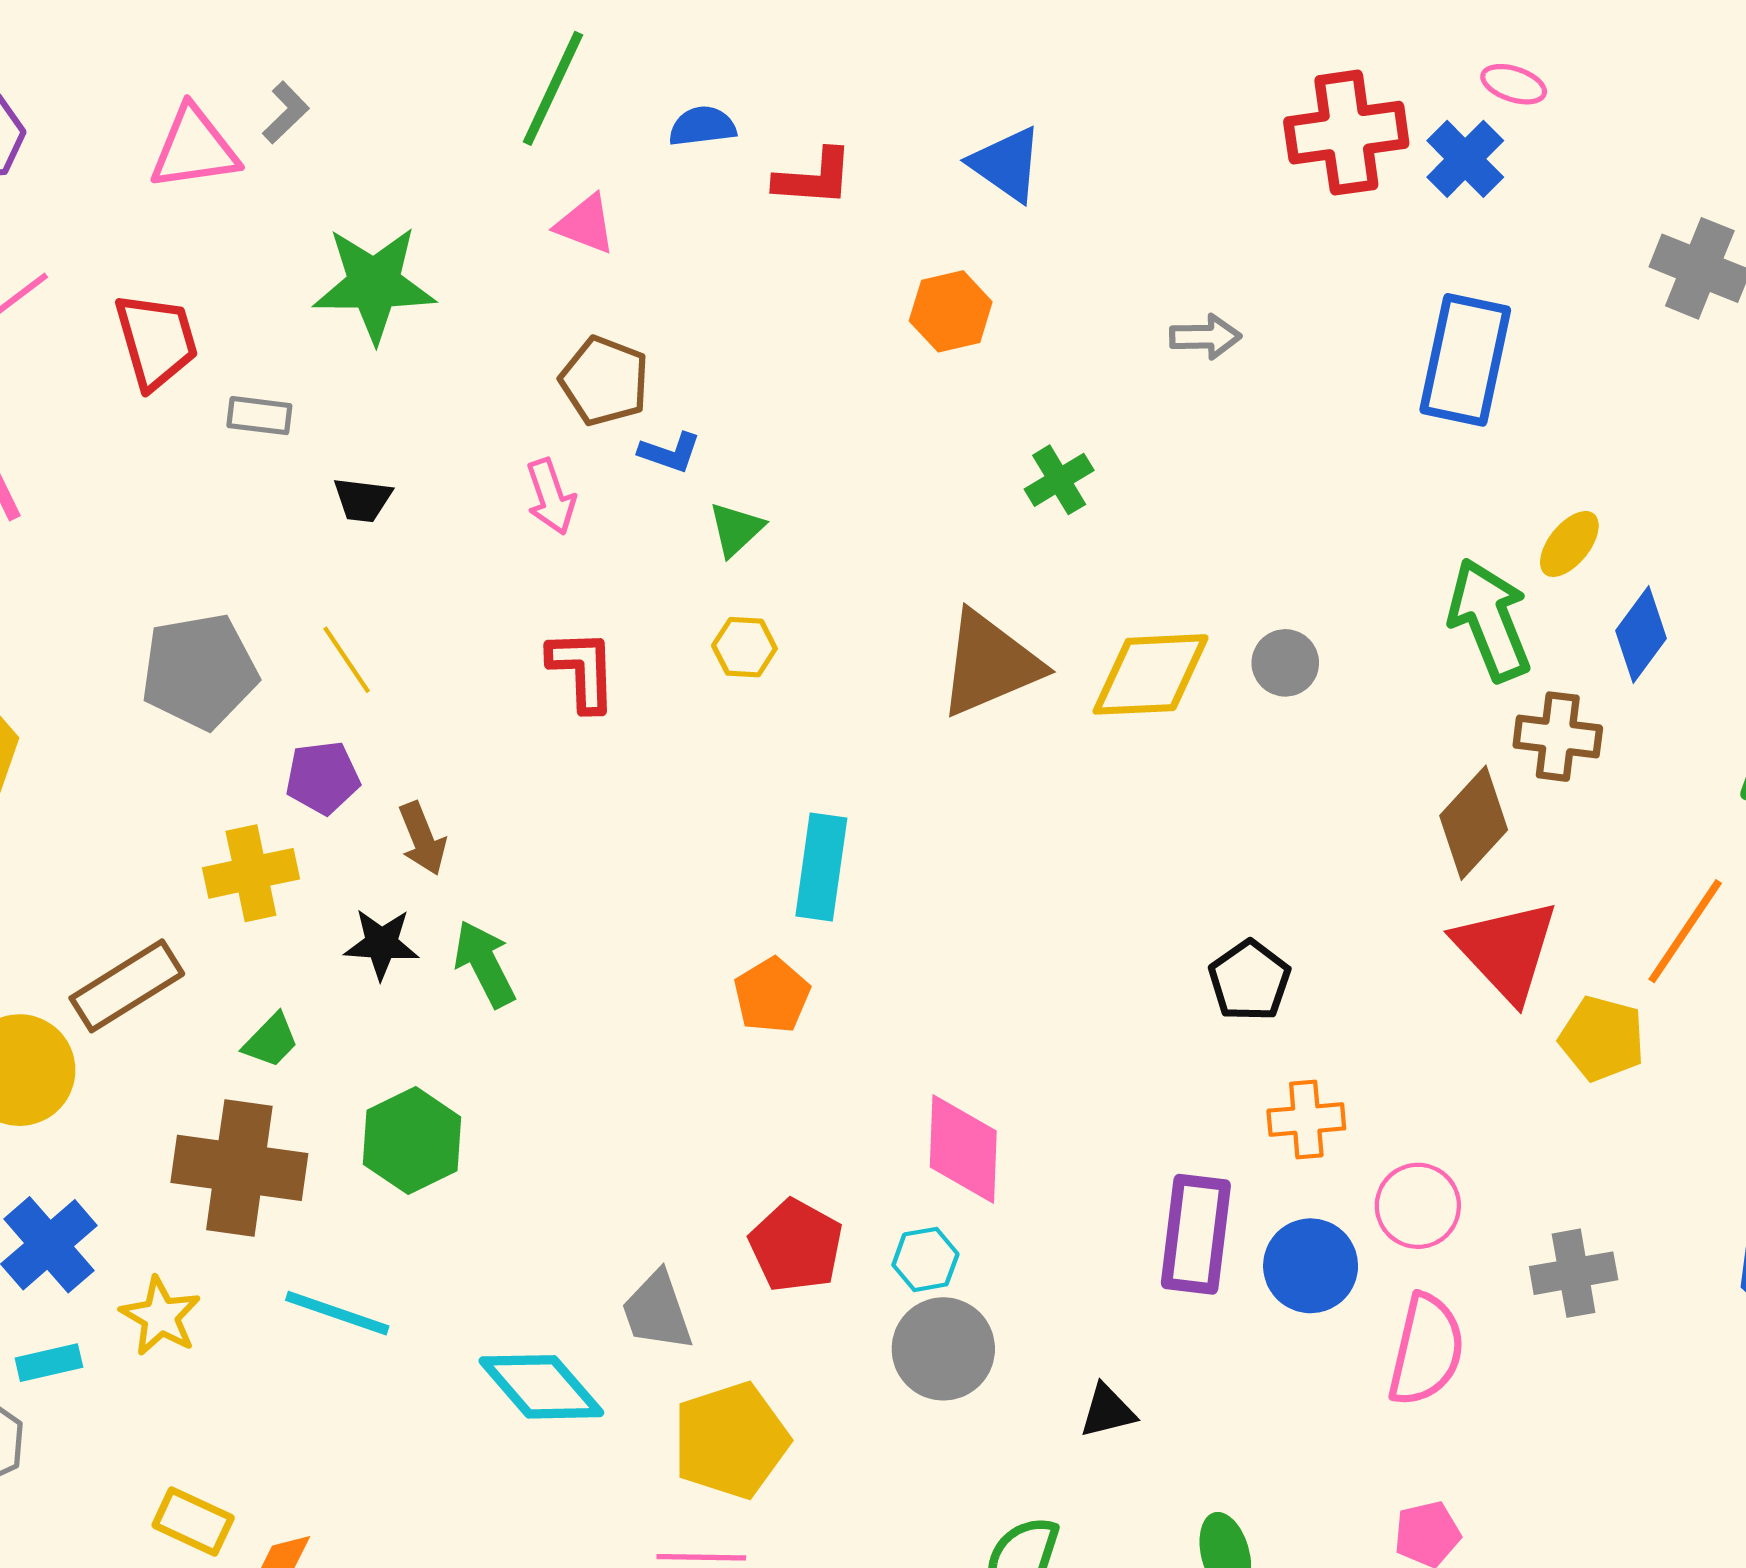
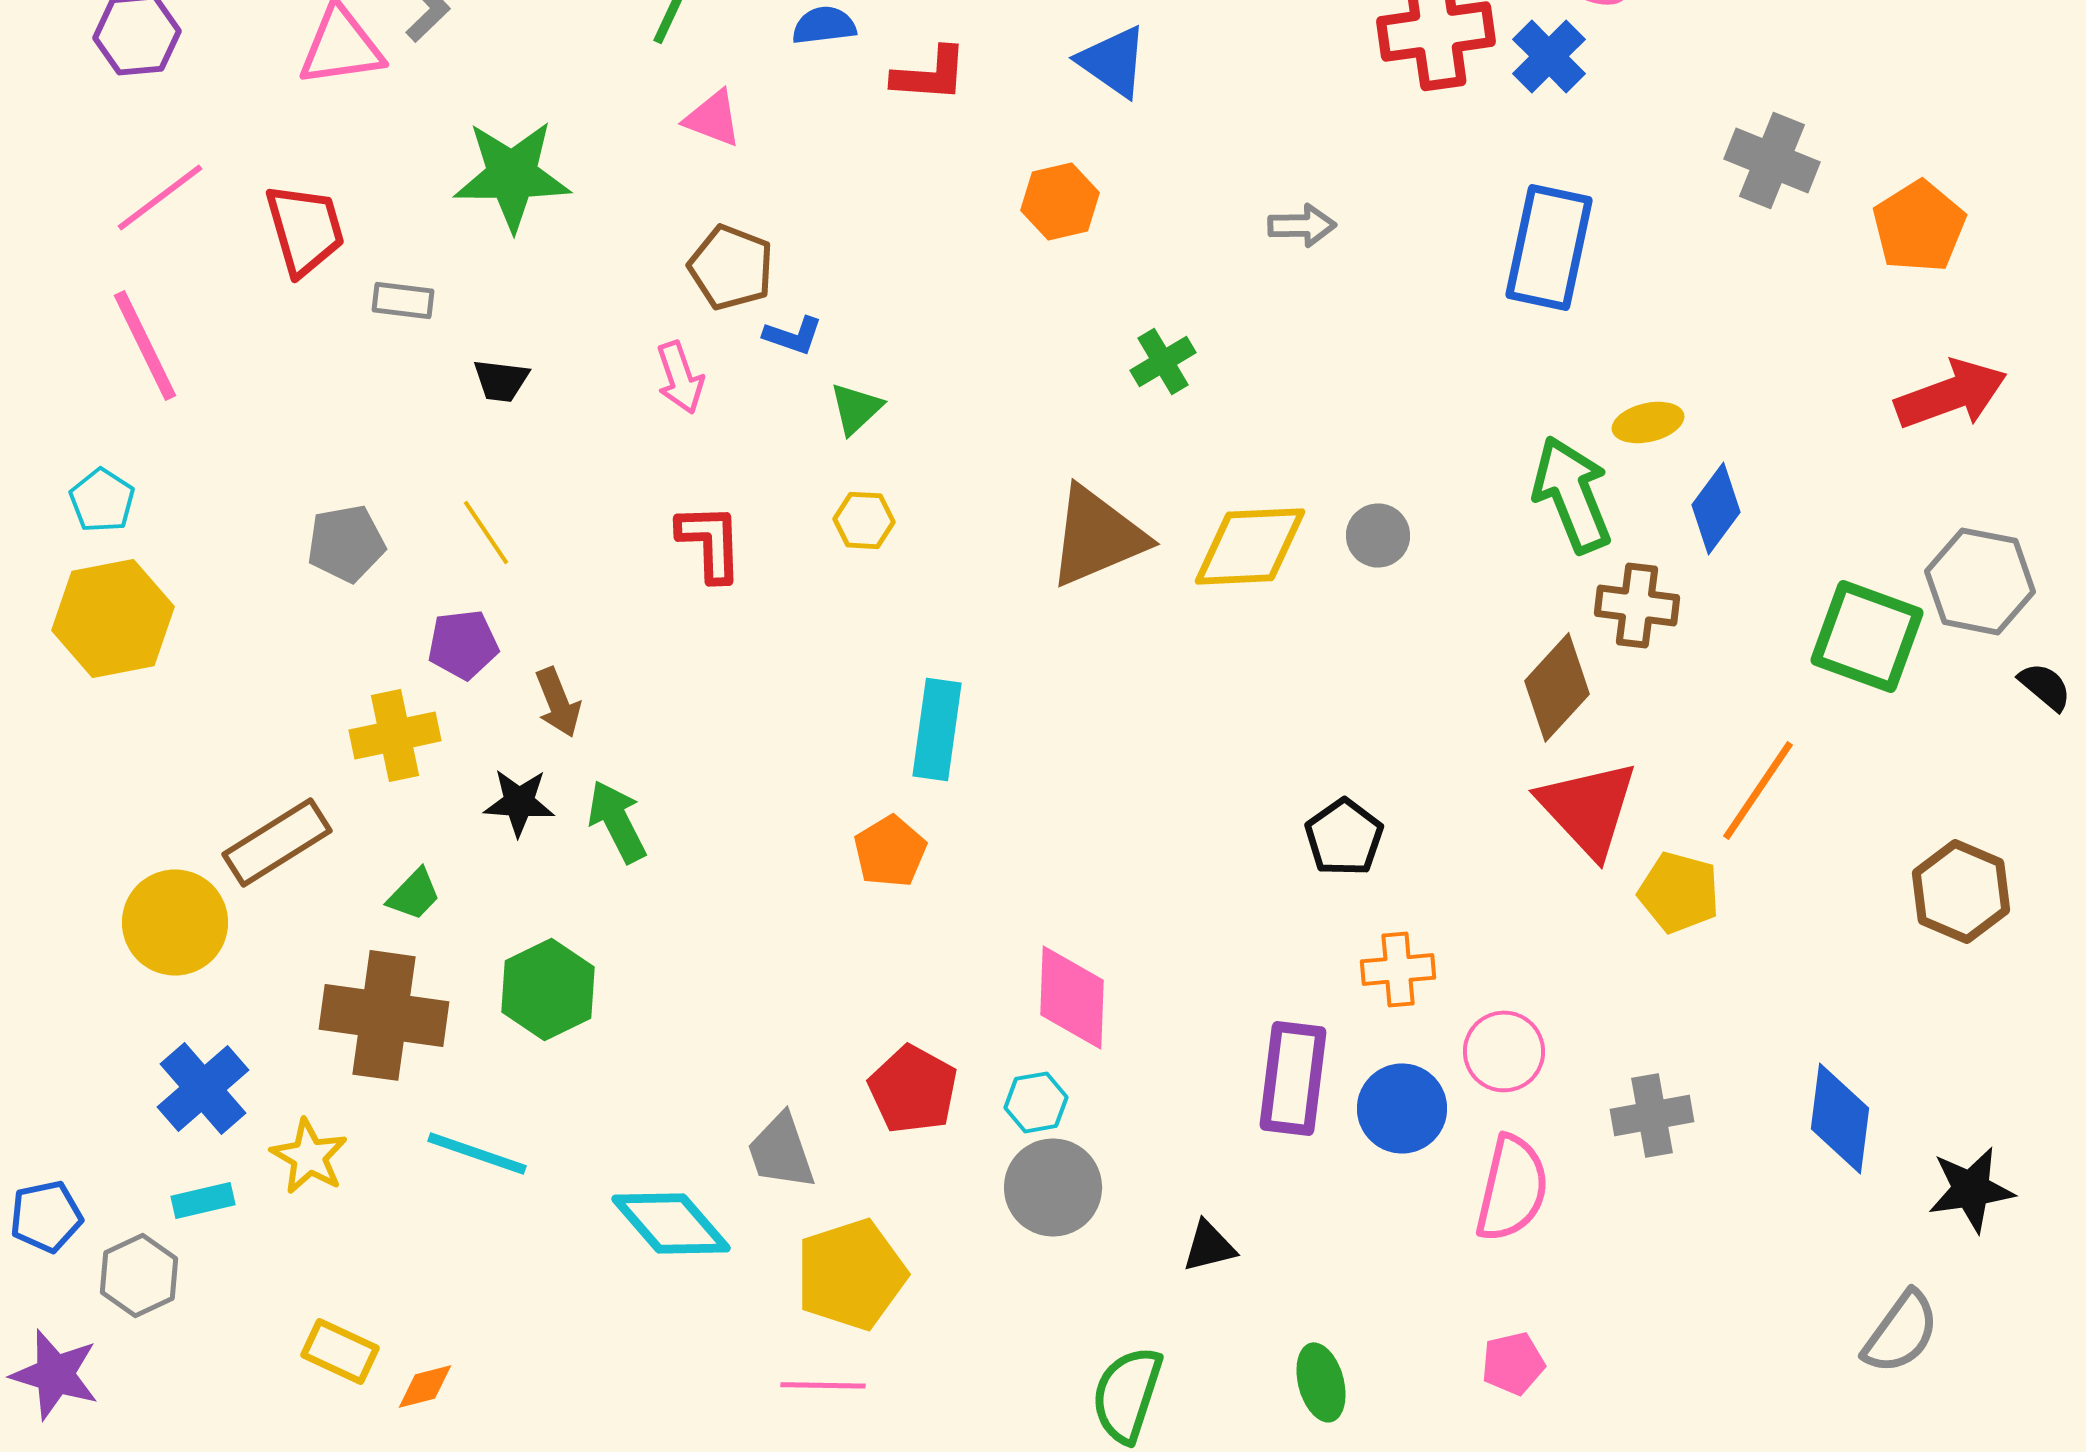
yellow ellipse: (1569, 544) -> (1648, 422), turned 38
gray pentagon: (199, 671) -> (346, 543), size x0.7

